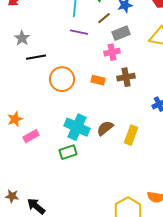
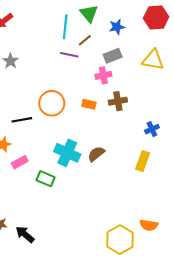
brown line: (104, 18) -> (85, 40), moved
black line: (36, 57) -> (22, 120), moved
yellow rectangle: (131, 135) -> (143, 161), moved
green rectangle: (68, 152) -> (46, 179), moved, turned 42

